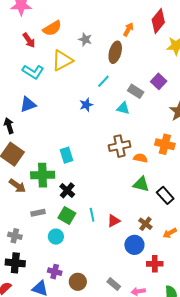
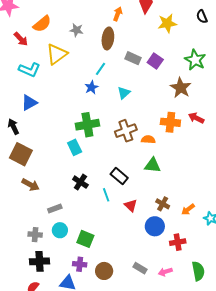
gray rectangle: (136, 91) -> (133, 58), moved
blue star: (86, 105) -> (91, 87), moved
cyan triangle: (123, 108) -> (124, 93), turned -48
green cross: (43, 175) -> (87, 125), moved
black rectangle: (165, 195) -> (119, 176), moved
green square: (67, 215) -> (85, 239), moved
cyan line: (92, 215) -> (106, 195), moved
red triangle: (114, 221) -> (131, 206), turned -40
cyan circle: (56, 237) -> (60, 230), moved

